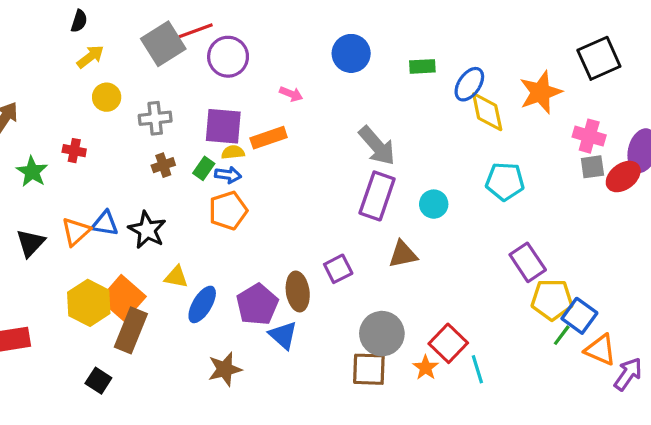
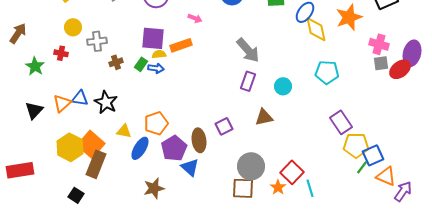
yellow circle: (107, 97) -> (73, 27), moved
gray cross: (155, 118) -> (97, 41), moved
purple rectangle: (377, 196) -> (248, 81), size x0.7
orange pentagon: (228, 211) -> (156, 123), moved
blue square: (579, 316) -> (373, 155), turned 30

